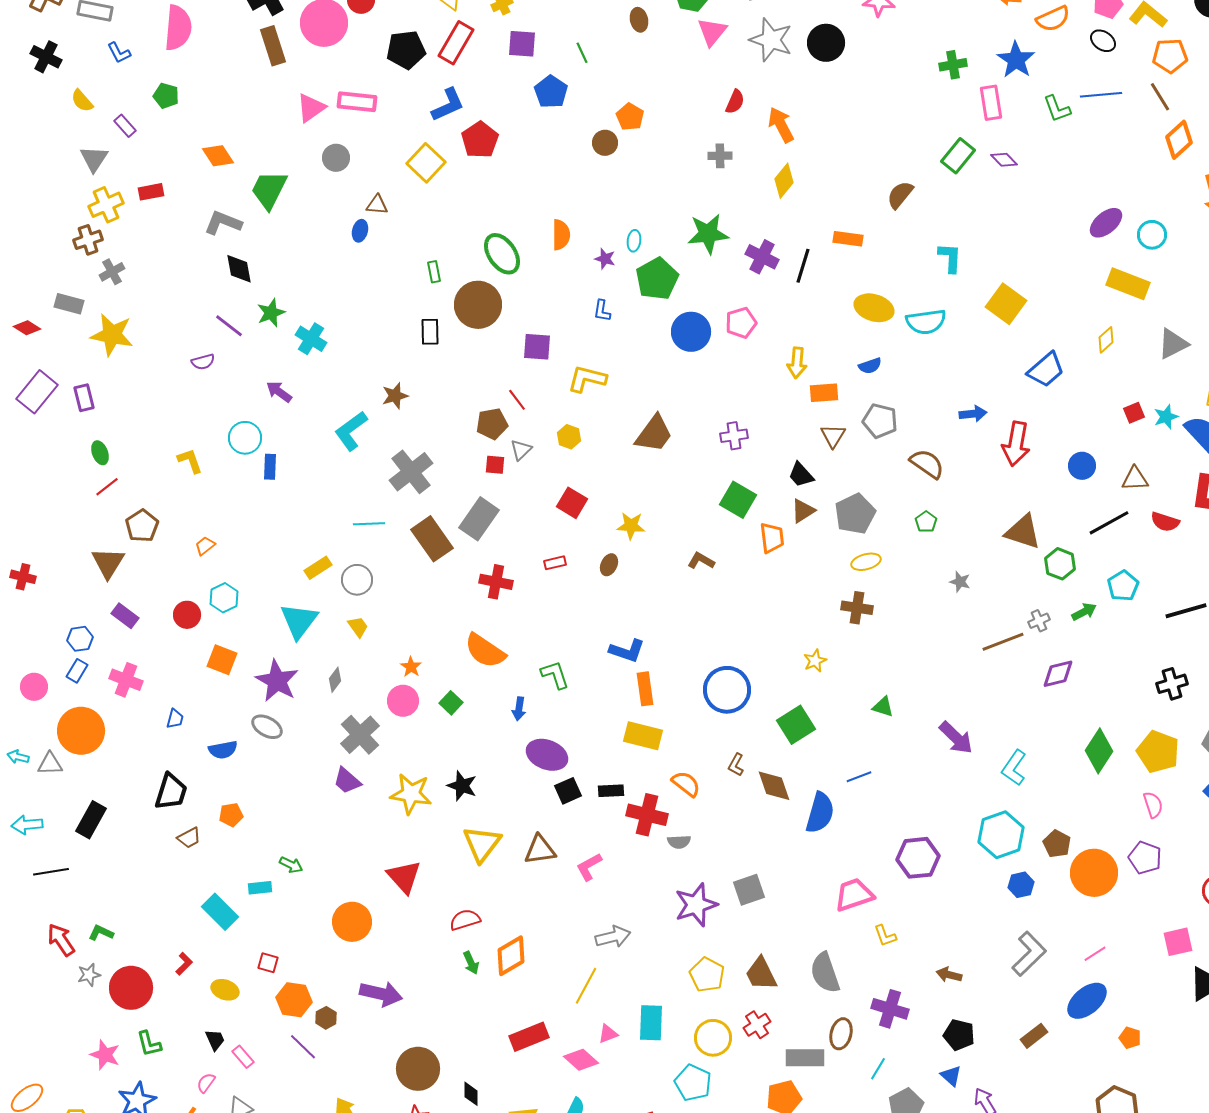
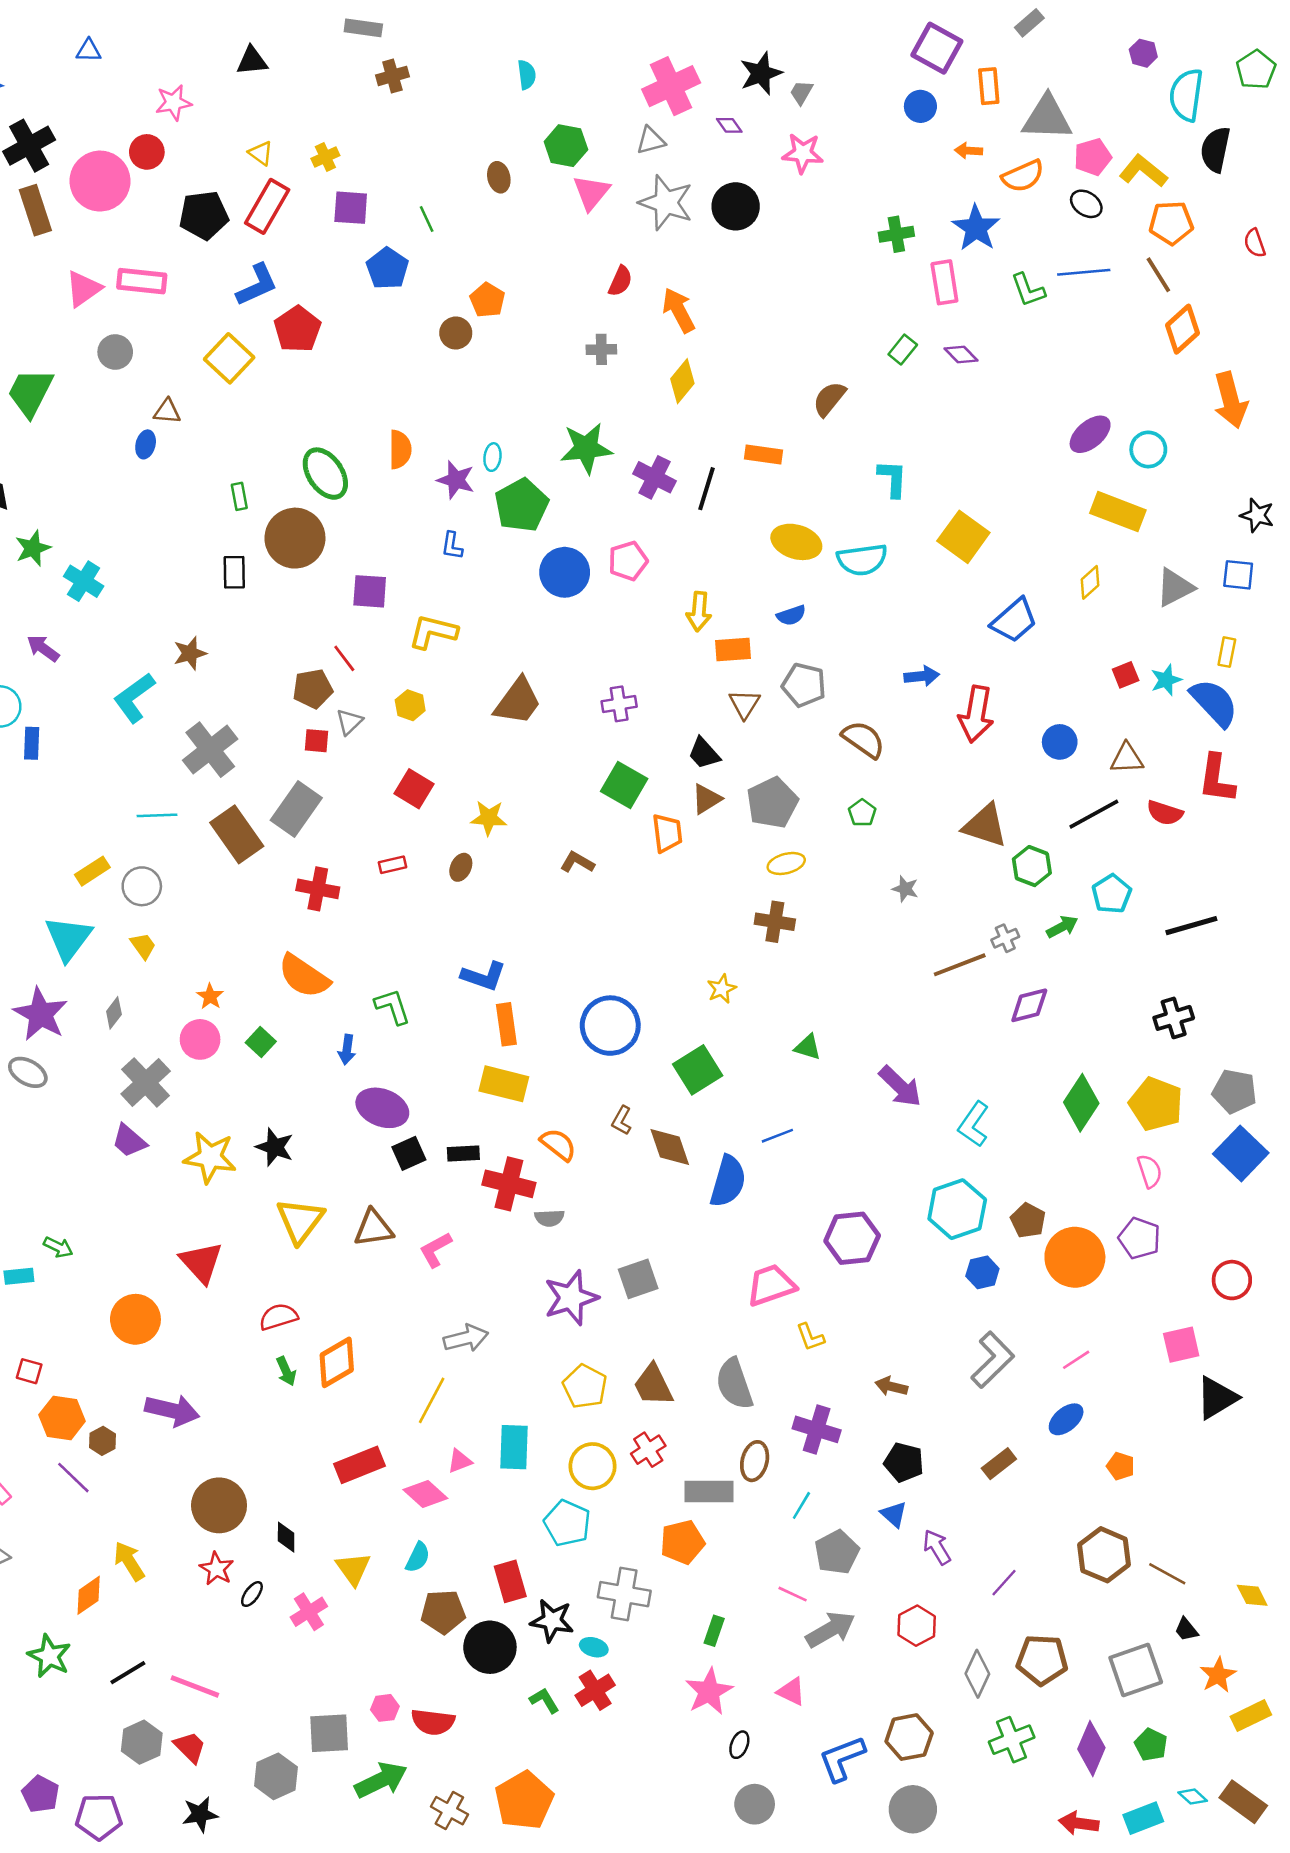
green rectangle: (958, 156) -> (903, 349), size x0.7
purple star: (605, 259) -> (456, 480), size x1.4
blue ellipse: (1087, 1001) -> (1066, 1419), size x0.7

